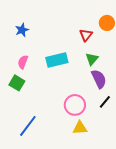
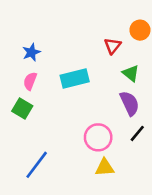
blue star: (22, 30) -> (31, 52), moved
green triangle: (92, 59) -> (131, 73), moved, turned -32

